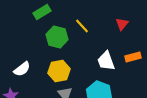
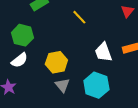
red triangle: (122, 24) -> (127, 11), moved
green hexagon: (57, 37) -> (22, 35), moved

